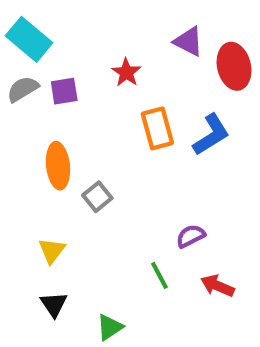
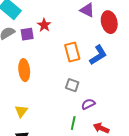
red star: (126, 72) -> (44, 25), moved
gray square: (97, 197) -> (72, 85), moved, turned -32
green line: (159, 275) -> (73, 123), turned 40

